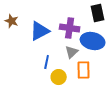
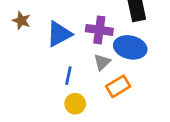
orange rectangle: (84, 70) -> (118, 86), turned 60
yellow circle: (59, 77) -> (75, 104), moved

